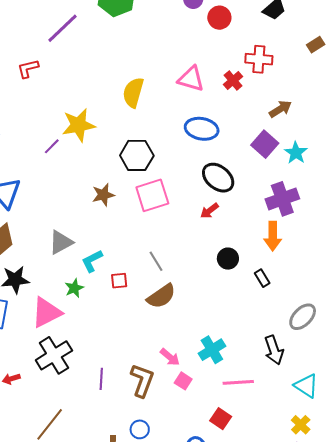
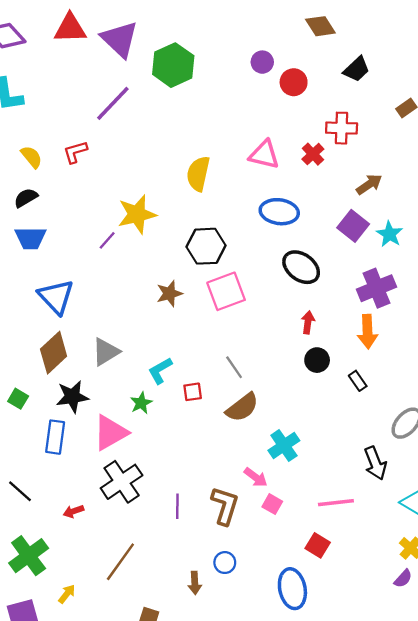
red arrow: (209, 211) -> (308, 322), moved, turned 138
gray triangle: (61, 242) -> (106, 352), moved
cyan cross: (212, 350) -> (284, 445), moved

